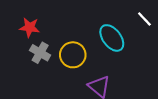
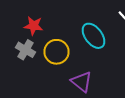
red star: (30, 27) -> (34, 26), moved

